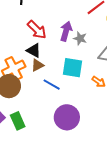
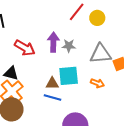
black triangle: (34, 50) -> (11, 73), moved
brown triangle: (37, 65) -> (52, 83), moved, turned 40

